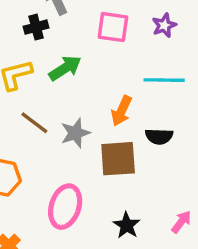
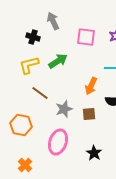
black cross: (36, 27) -> (33, 37), moved, turned 32
gray star: (75, 133) -> (64, 109), moved
brown square: (118, 159) -> (89, 114), size x0.6

